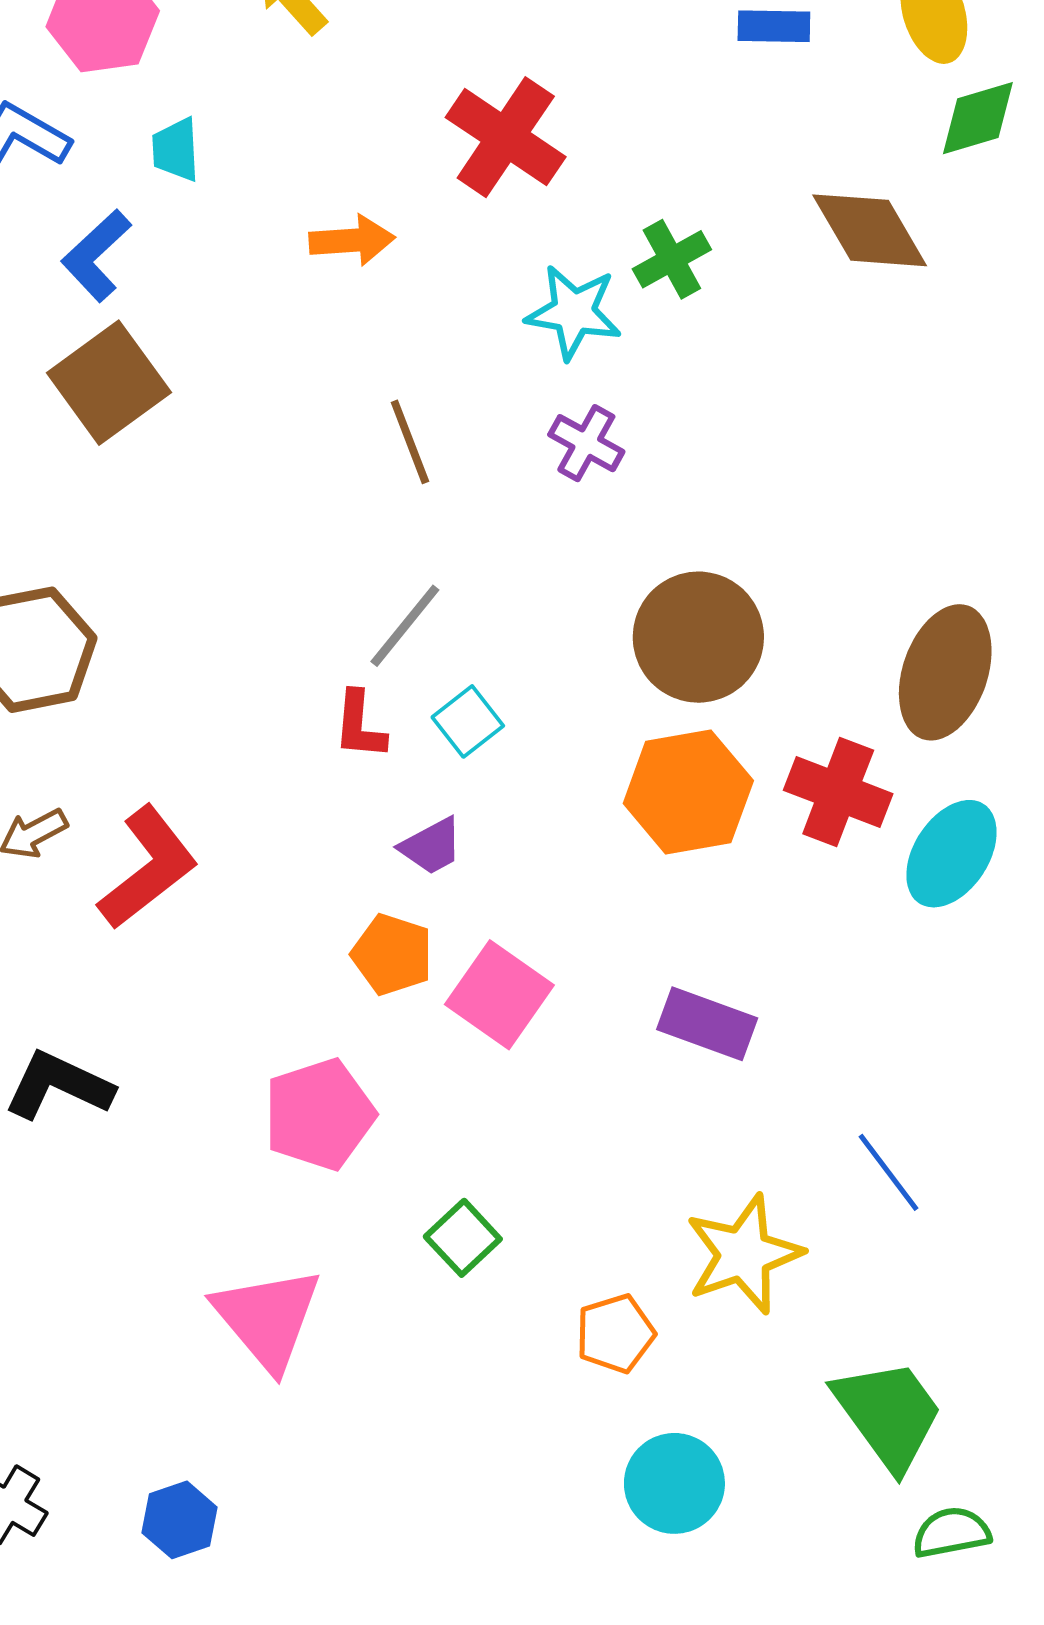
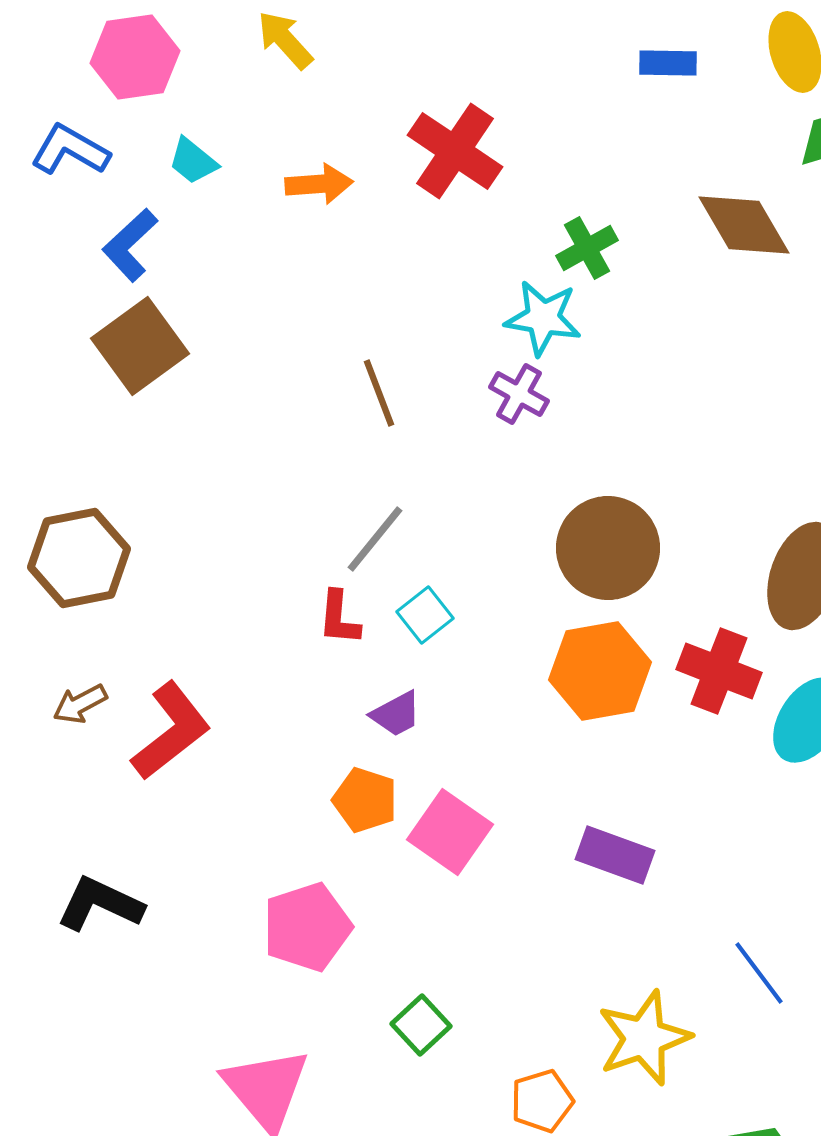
cyan trapezoid: (176, 150) -> (193, 161), turned -48
orange arrow: (352, 240) -> (319, 184), moved
cyan star: (574, 312) -> (543, 318), moved

